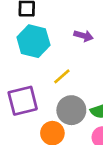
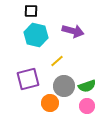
purple arrow: (84, 36) -> (73, 31), size x1.5

